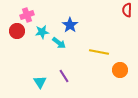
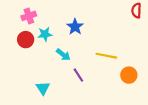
red circle: (17, 31) -> (26, 40), moved
cyan arrow: (59, 43) -> (63, 55), moved
purple line: (64, 76) -> (78, 75), moved

